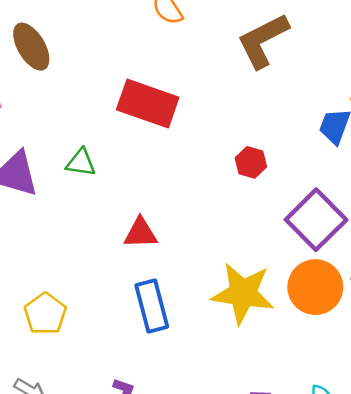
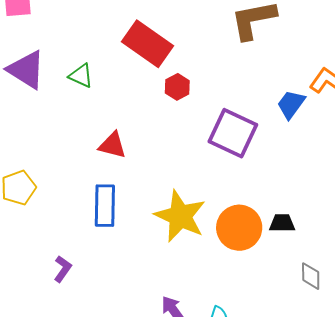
red hexagon: (251, 162) -> (177, 87), moved
purple square: (316, 220) -> (233, 133), moved, turned -36

